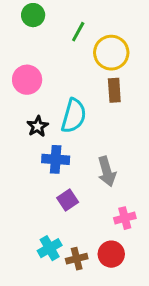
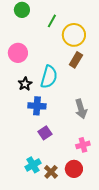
brown rectangle: (114, 90) -> (76, 60), turned 35
gray arrow: (107, 171) -> (81, 109), moved
brown cross: (77, 259) -> (51, 172), turned -32

